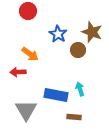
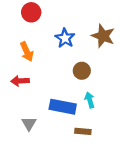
brown circle: (78, 50) -> (82, 71), moved
orange arrow: (30, 54) -> (27, 52), moved, turned 30
gray triangle: (26, 110) -> (29, 124), size x0.6

